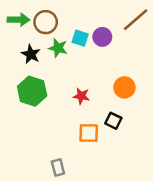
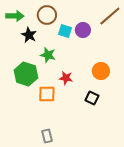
brown circle: (46, 22) -> (47, 15), moved
green star: (58, 48) -> (48, 55), moved
black star: (31, 54) -> (29, 35), moved
orange square: (89, 133) -> (47, 94), moved

